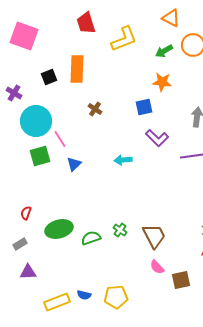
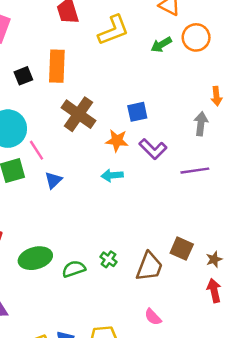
orange star: (162, 82) -> (117, 141), moved
brown cross: (95, 109) -> (79, 114), size x2.0
brown trapezoid: (154, 236) -> (149, 267), turned 48
pink semicircle: (157, 267) -> (153, 317), moved
brown square: (181, 280) -> (182, 249), moved, turned 36

